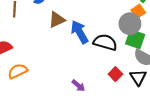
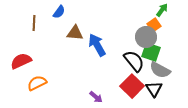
brown triangle: (57, 20) -> (75, 33), turned 30
black semicircle: (105, 42) -> (134, 61), moved, turned 35
red square: (115, 74) -> (132, 86), size x1.6

